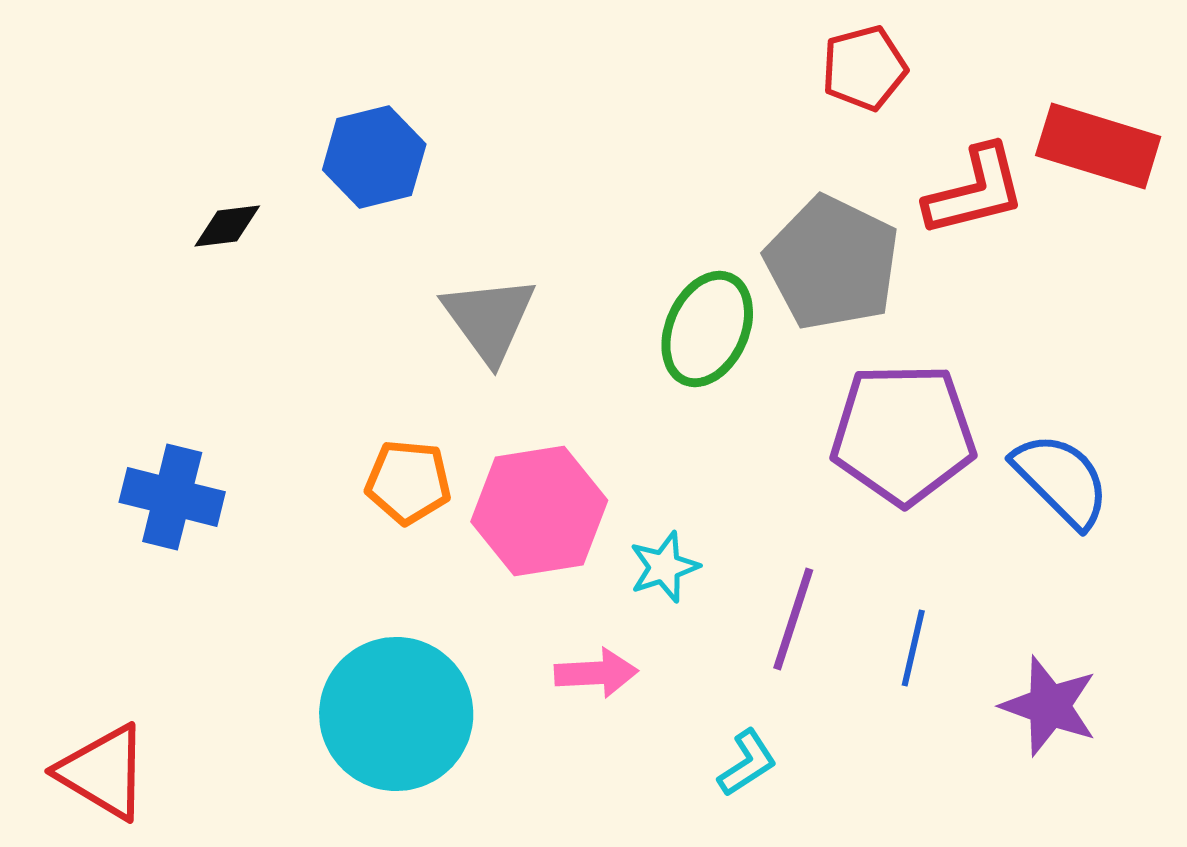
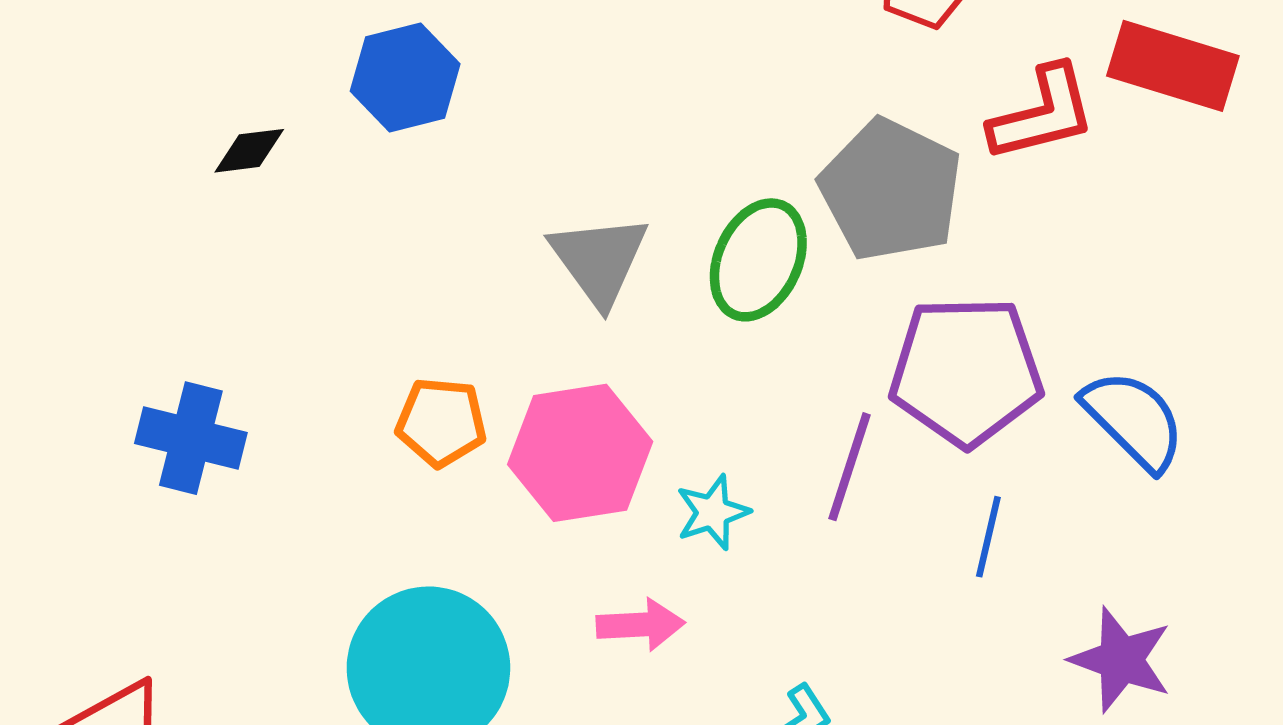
gray triangle: (489, 319) -> (599, 260), moved
purple line: (793, 619) -> (849, 467), moved
blue line: (913, 648) -> (988, 537), moved

